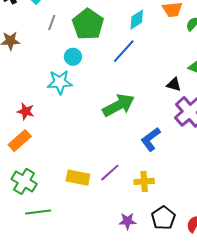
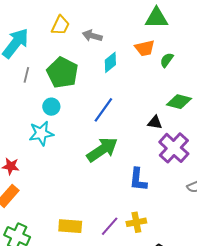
blue line: (124, 51) -> (103, 110), moved
blue L-shape: (151, 139) -> (138, 180), turned -40
purple line: (110, 173) -> (110, 226), moved

